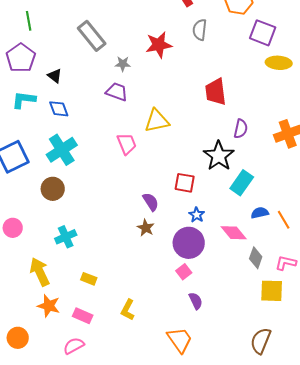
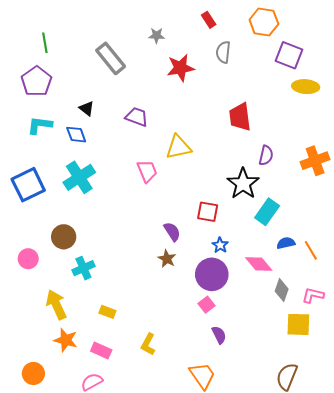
gray star: (123, 64) -> (156, 35), moved
black triangle: (55, 76) -> (87, 108), moved
brown circle: (53, 189) -> (64, 237), moved

